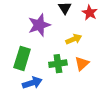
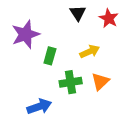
purple star: (39, 25) -> (25, 34), moved
green rectangle: (22, 58) -> (50, 56), moved, size x0.6

